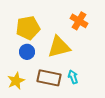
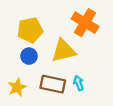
orange cross: (79, 21) -> (85, 23), size x1.4

